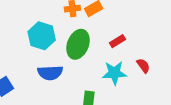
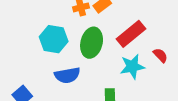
red rectangle: (118, 41) -> (131, 34), size x1.8

